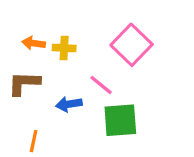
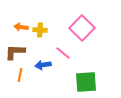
green square: (120, 120) -> (86, 82), moved
orange line: (34, 141) -> (20, 75), moved

